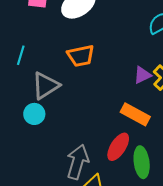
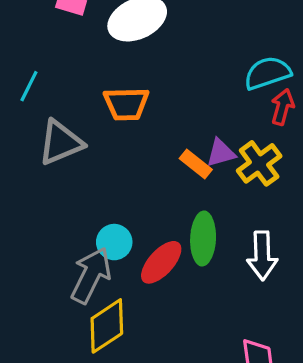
cyan circle: (34, 114) -> (114, 242), moved
orange rectangle: (135, 114) -> (196, 164), moved, size x0.7
green ellipse: (142, 162) -> (203, 238), moved

